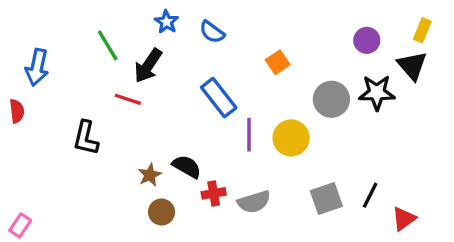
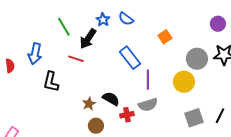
blue star: (167, 22) -> (103, 20), moved
blue arrow: (37, 67) -> (35, 54), moved
yellow circle: (291, 138) -> (184, 82), moved
gray semicircle: (254, 202) -> (148, 105), moved

